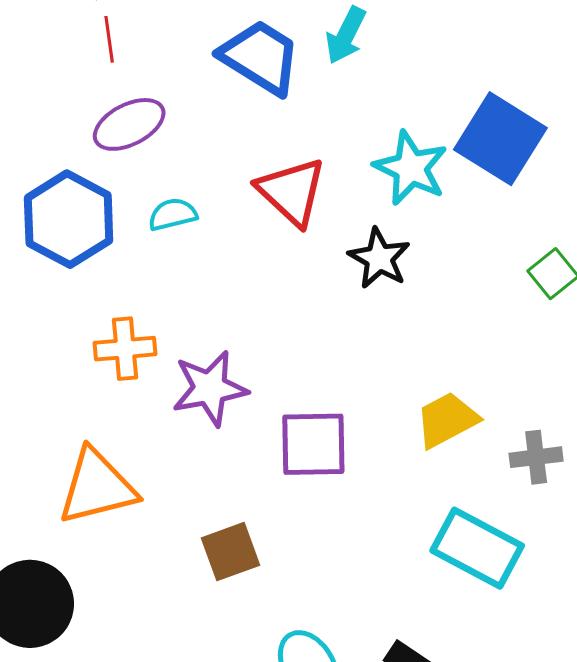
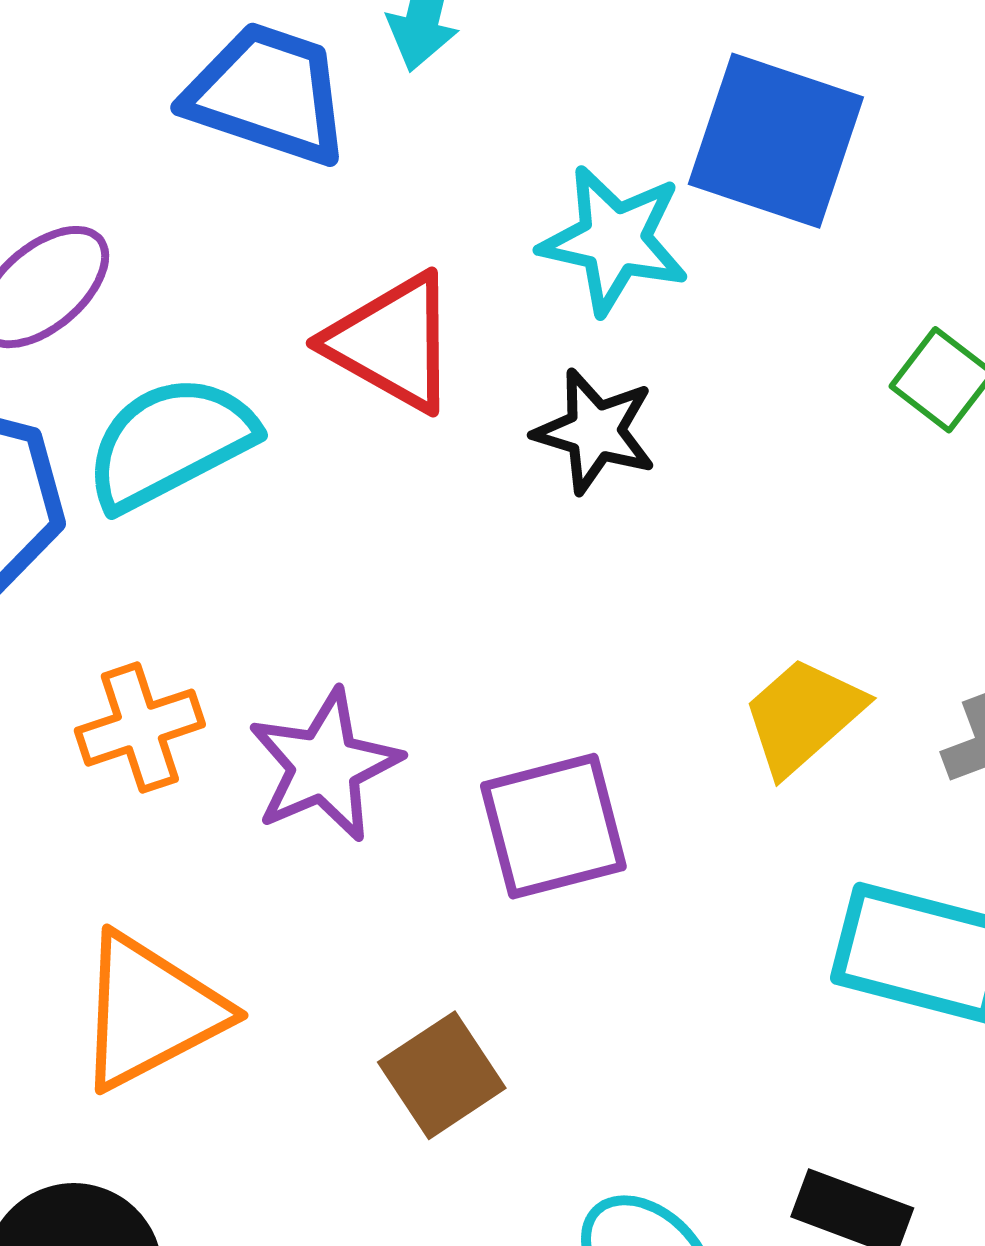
cyan semicircle: (173, 214) -> (170, 443), size x1.8

